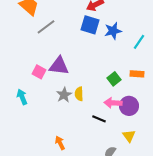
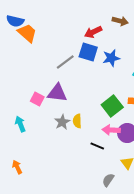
gray line: (46, 27) -> (65, 62), moved
green square: (114, 79) -> (112, 106), size x1.5
orange arrow: (60, 143) -> (17, 167), moved

